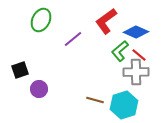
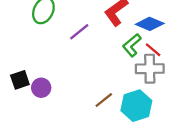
black square: (20, 70) -> (20, 80), moved
brown line: (95, 100) -> (104, 100), turned -54

